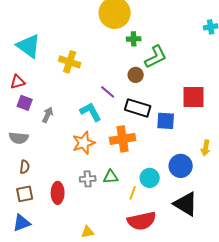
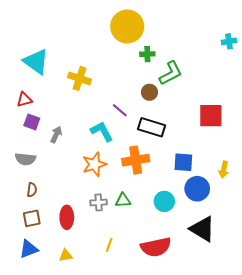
blue square: (166, 121) -> (183, 162), moved
yellow line: (133, 193) -> (109, 245), moved
yellow triangle: (88, 232) -> (66, 255), moved

